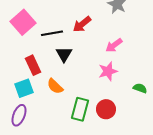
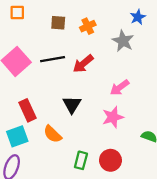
black line: (52, 33) -> (53, 59), moved
black triangle: (64, 54) -> (72, 105), moved
green rectangle: (80, 109) -> (81, 160), size x0.7

